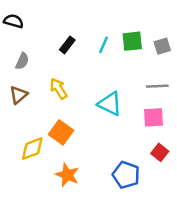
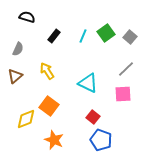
black semicircle: (14, 21) -> (27, 17), moved
green square: (132, 41) -> (106, 33), turned -30
gray square: (162, 46) -> (130, 37), turned -32
gray line: (157, 86) -> (126, 69), turned -42
red square: (160, 152) -> (93, 117), moved

